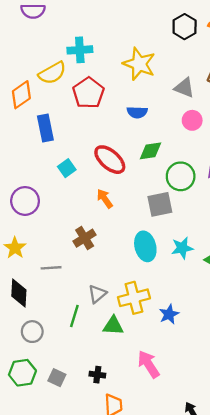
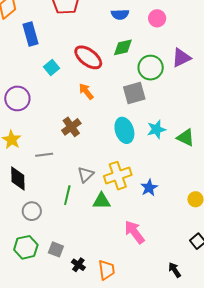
blue semicircle: (137, 112) -> (120, 14), moved
black cross: (97, 375) -> (78, 265), moved, turned 32

